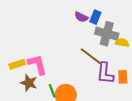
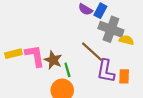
brown star: (29, 83) -> (53, 60), moved
green line: (52, 91) -> (67, 70), moved

